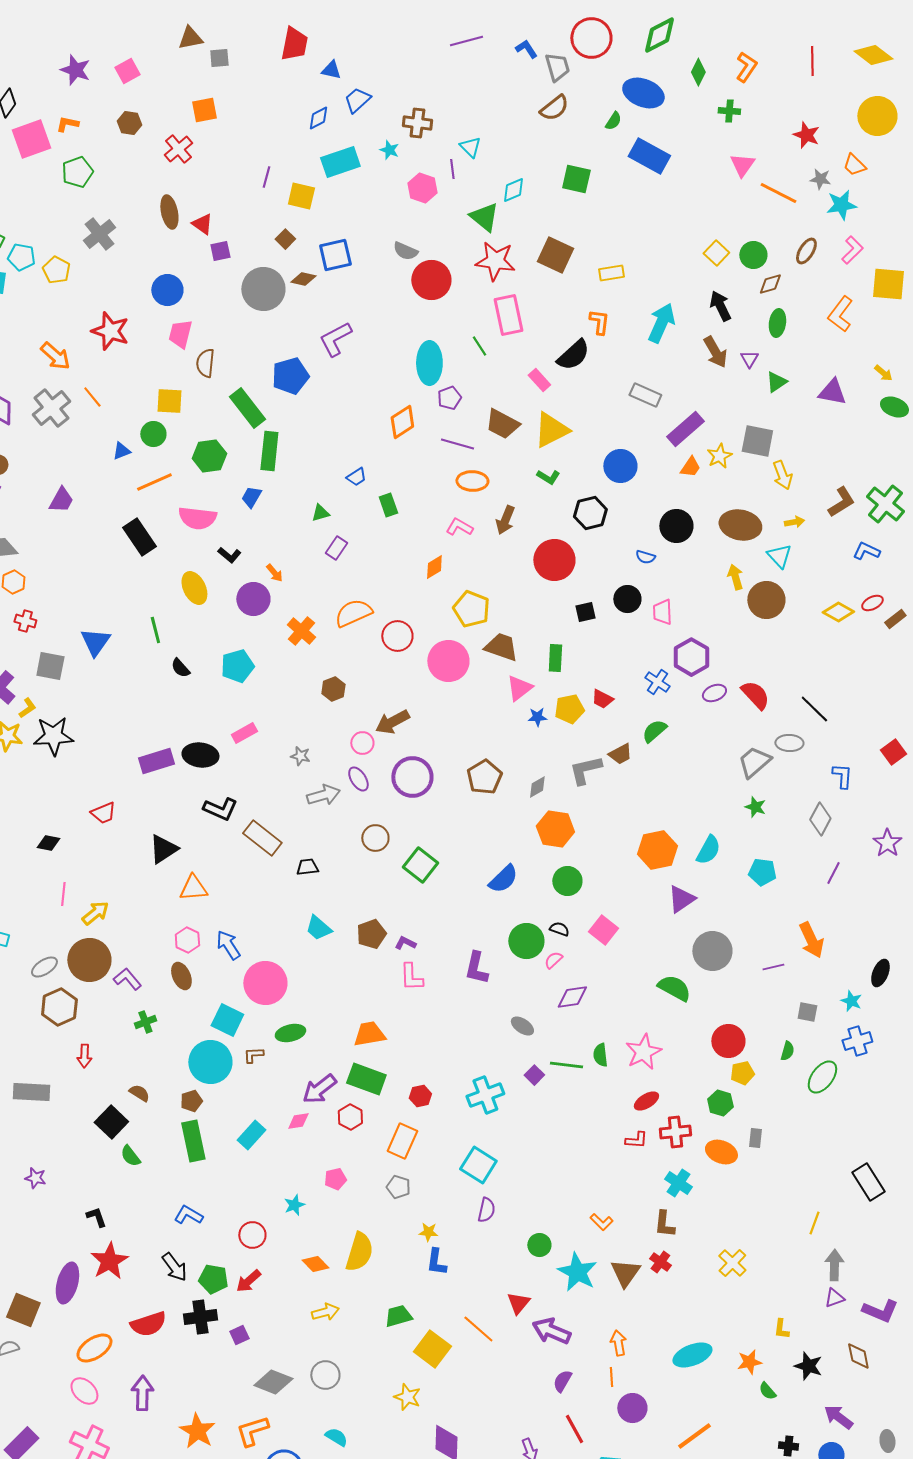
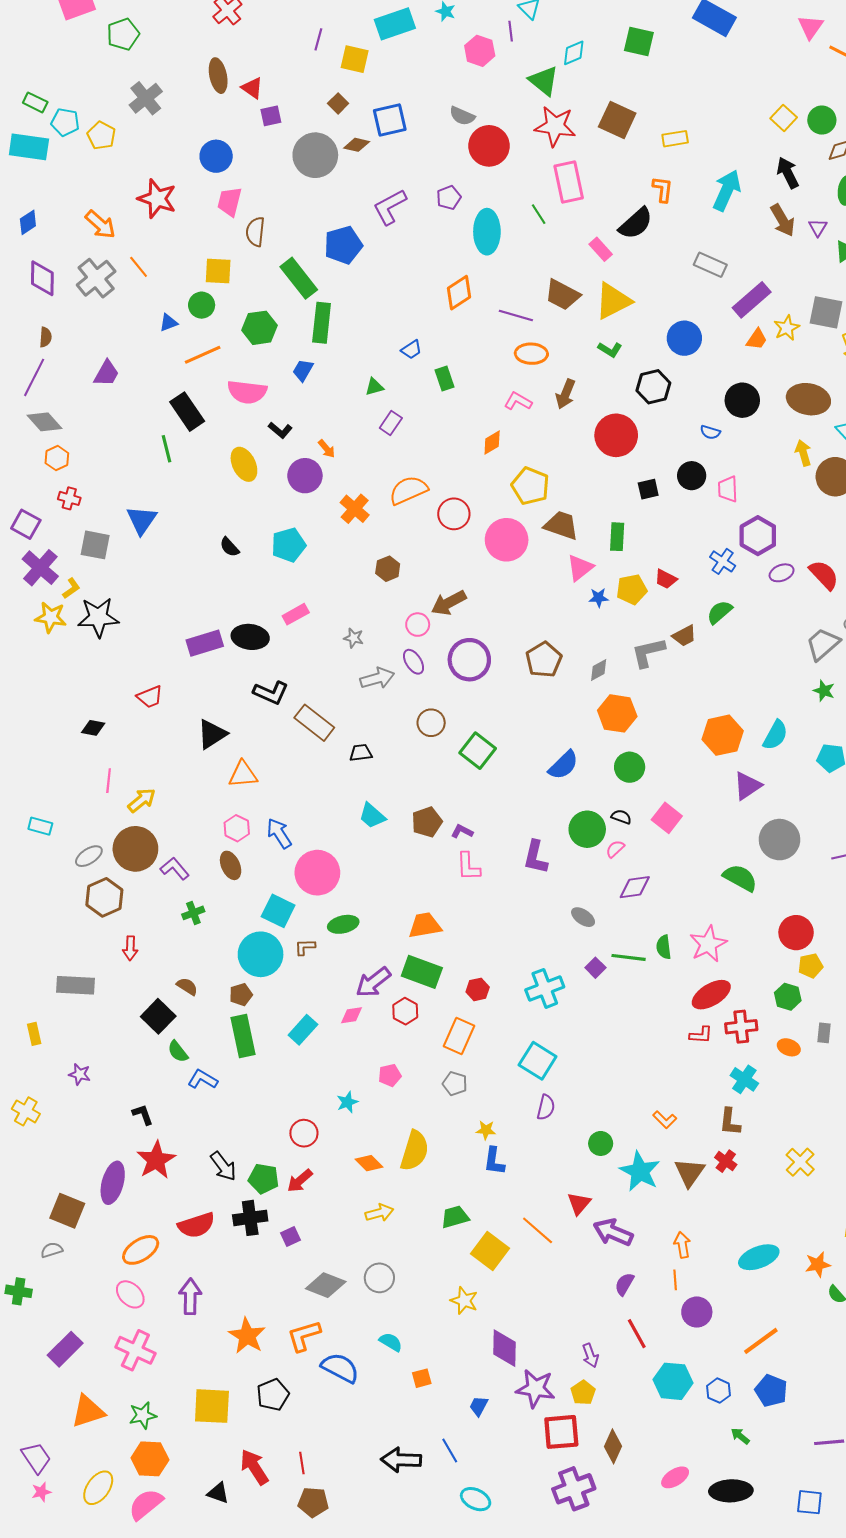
purple pentagon: (449, 398) -> (449, 198), moved
green line: (155, 630) -> (166, 449), moved
red ellipse: (646, 1101) -> (711, 995), size x1.5
orange ellipse: (721, 1152) -> (789, 1047), size x0.7
blue L-shape: (188, 1215) -> (203, 1079), moved

